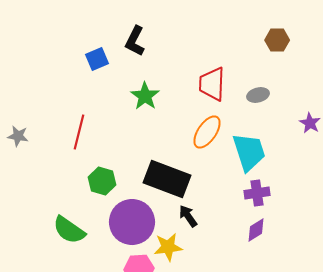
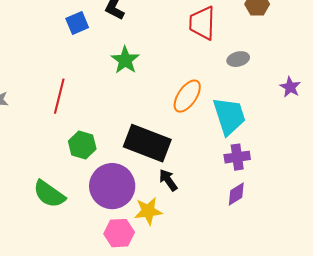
red trapezoid: (212, 84) -> (202, 23), moved

